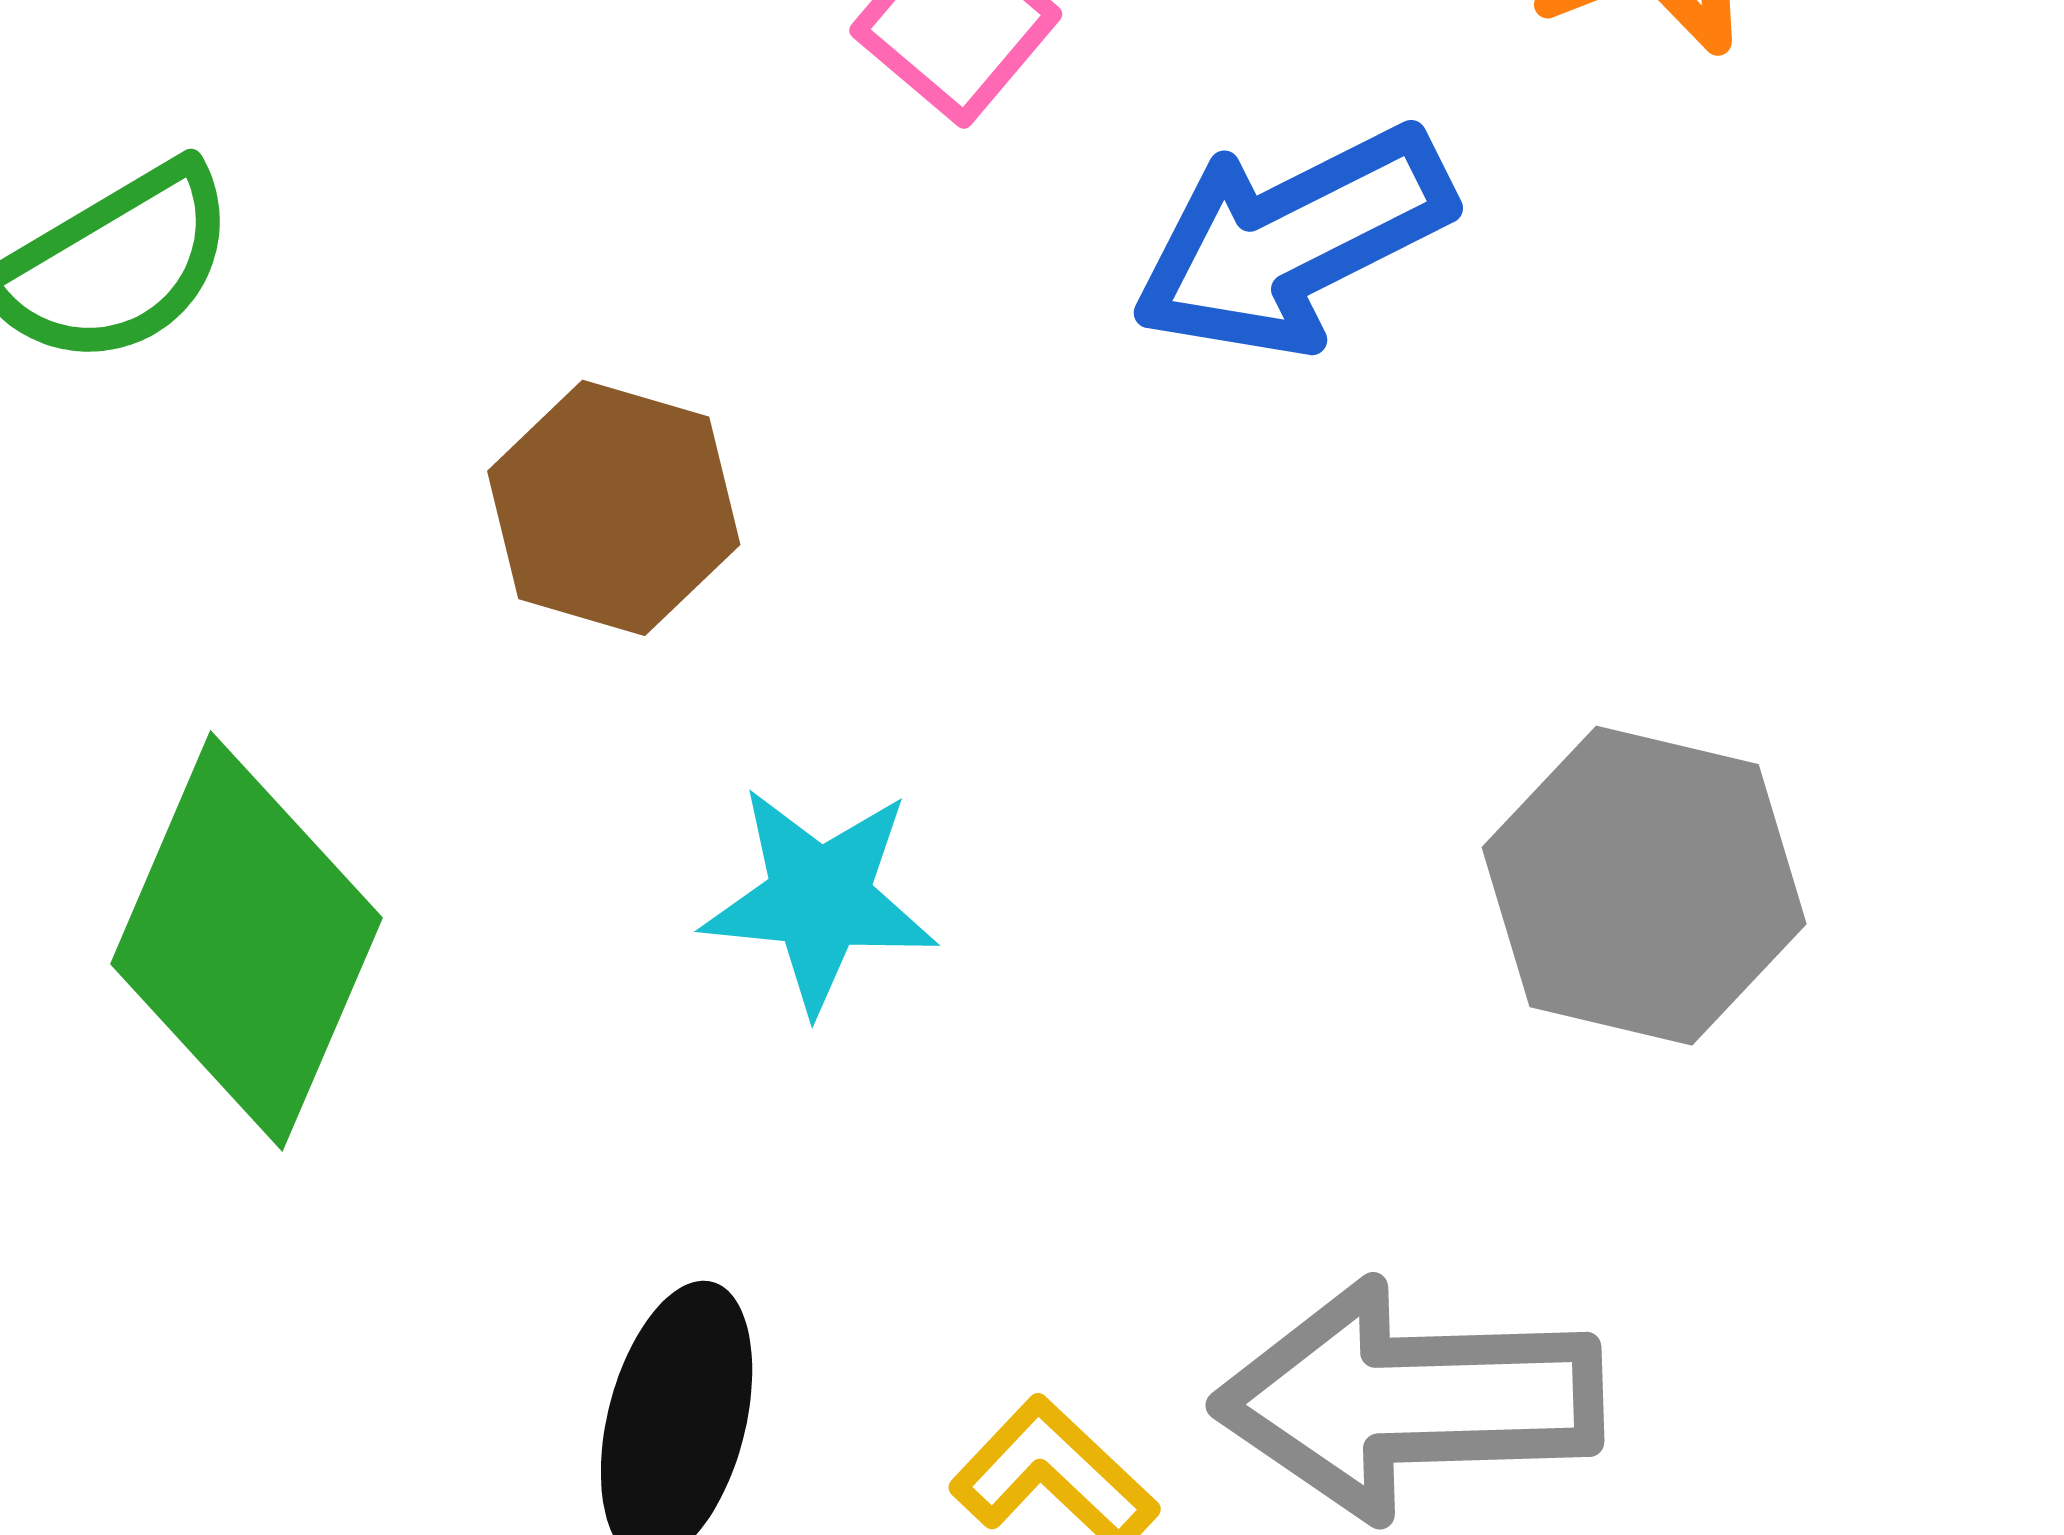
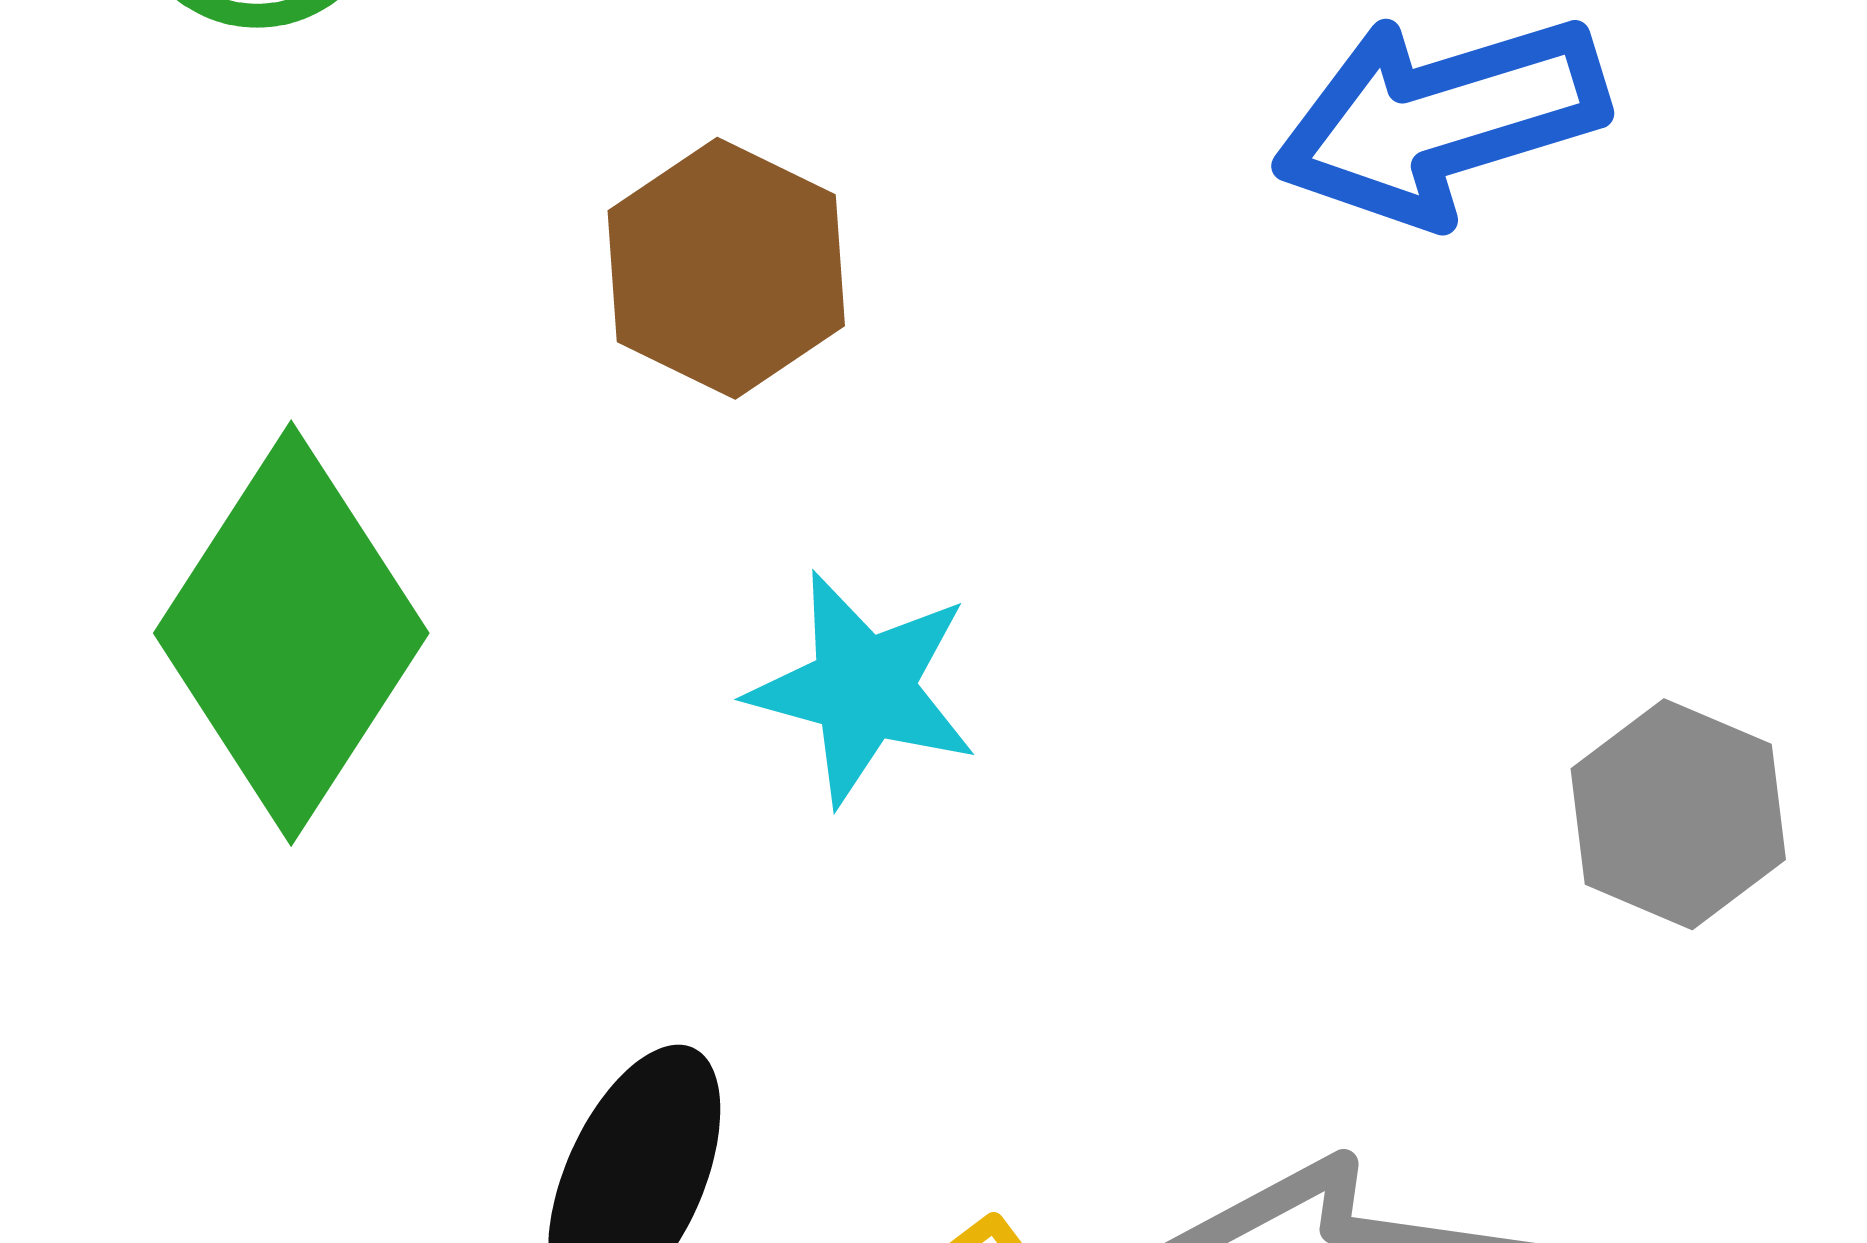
gray hexagon: (1644, 886) -> (1678, 814), size x0.7

